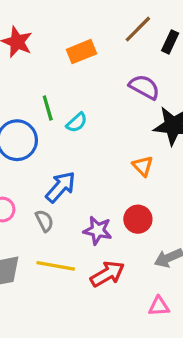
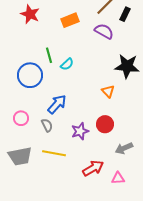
purple semicircle: (144, 87) -> (104, 31), moved
purple star: (98, 230) -> (80, 131), turned -30
red arrow: (107, 274) -> (93, 168), moved

